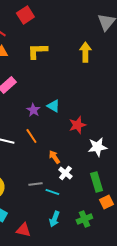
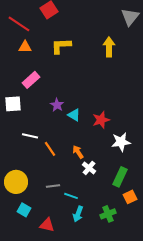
cyan triangle: (53, 106) -> (74, 115), moved
orange line: (31, 136) -> (50, 149), moved
green rectangle: (96, 182) -> (120, 177), turned 42
gray line: (35, 184) -> (53, 186), moved
cyan line: (52, 192) -> (71, 196), moved

